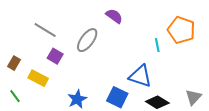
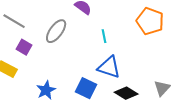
cyan line: (157, 45) -> (104, 36), moved

